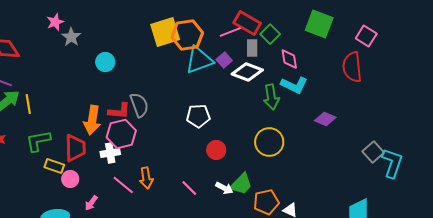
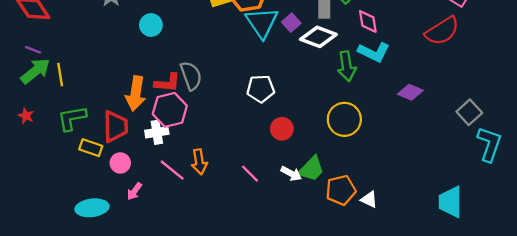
cyan triangle: (199, 60) -> (262, 23), turned -44
red semicircle: (352, 67) -> (442, 31), turned -116
gray square: (373, 152) -> (469, 112), moved
pink circle: (70, 179) -> (120, 163), moved

